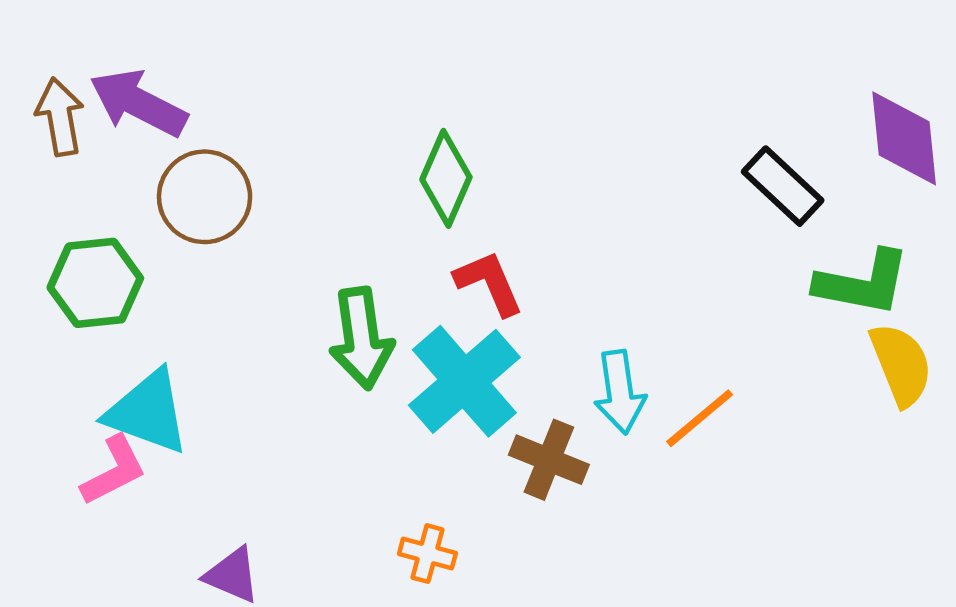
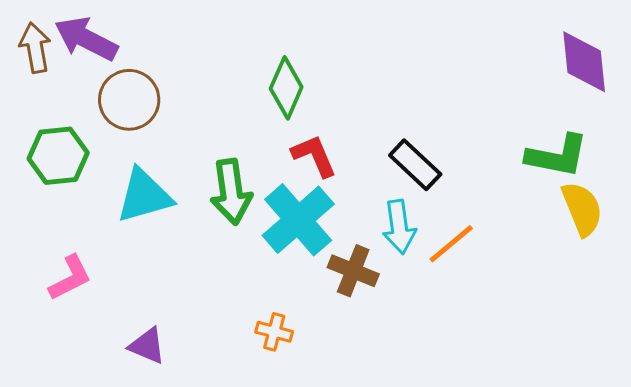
black rectangle: (783, 186) -> (415, 165), moved
cyan triangle: (148, 412) -> (144, 196), moved, turned -36

